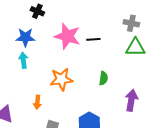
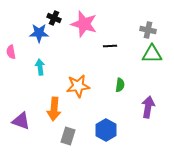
pink star: (67, 36) -> (84, 24), moved
blue star: (25, 37) -> (39, 33), moved
orange arrow: (37, 102) -> (54, 109), size x1.6

